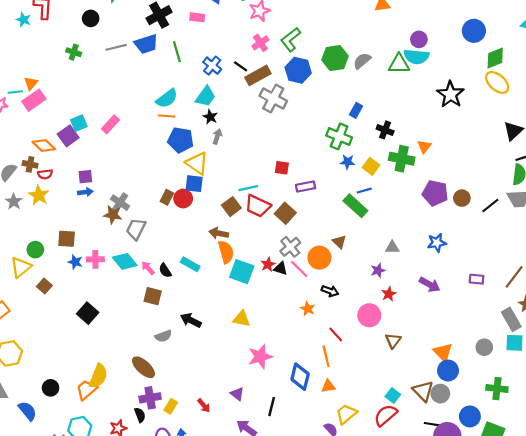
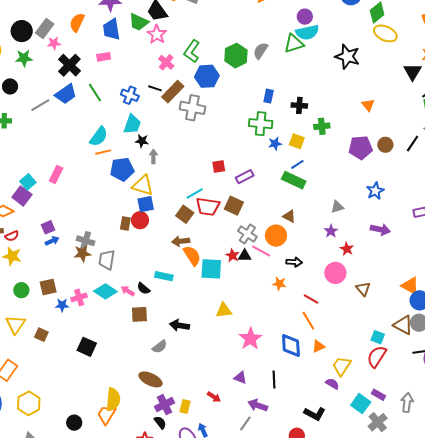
orange triangle: (424, 147) -> (368, 105), moved
green cross: (402, 159) -> (322, 126), size x0.7
green circle: (35, 250) -> (21, 290), moved

